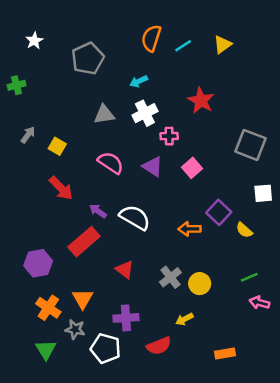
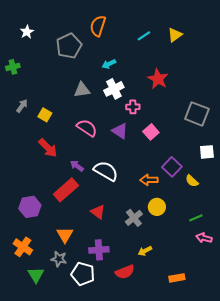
orange semicircle: (151, 38) -> (98, 26), moved
yellow circle: (200, 284) -> (157, 207), moved
orange cross: (48, 308) -> (23, 247), moved

